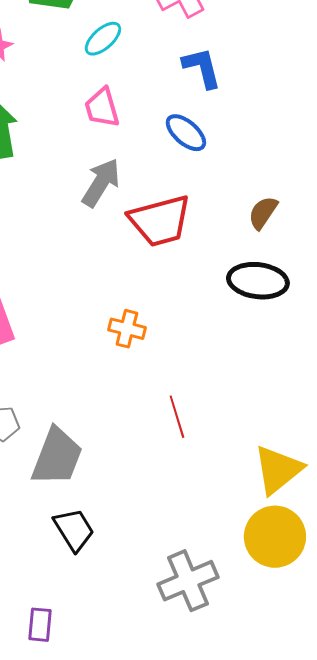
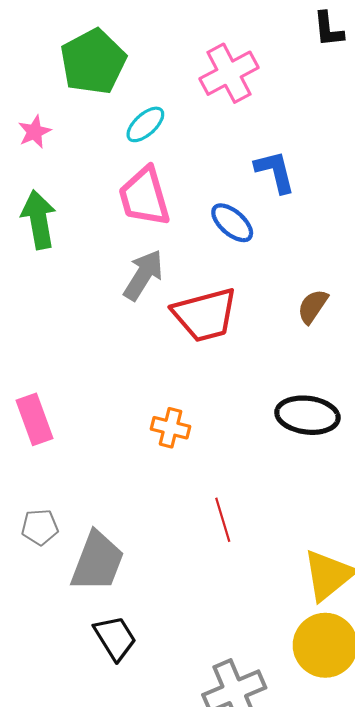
blue L-shape: (202, 68) -> (275, 172), moved
pink trapezoid: (102, 108) -> (144, 197), size x1.4
black ellipse: (258, 281) -> (307, 415), moved

